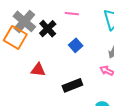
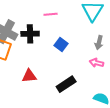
black cross: (48, 29) -> (30, 34), turned -36

